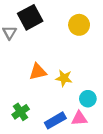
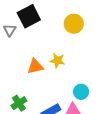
yellow star: (64, 78) -> (57, 61), moved

